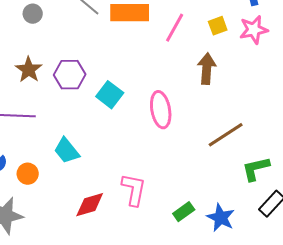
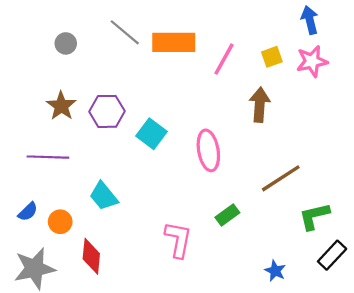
red diamond: (90, 205) -> (91, 256), moved, turned -68
green rectangle: (184, 212) -> (227, 215), moved
blue star: (221, 218) -> (275, 271), size x0.7

